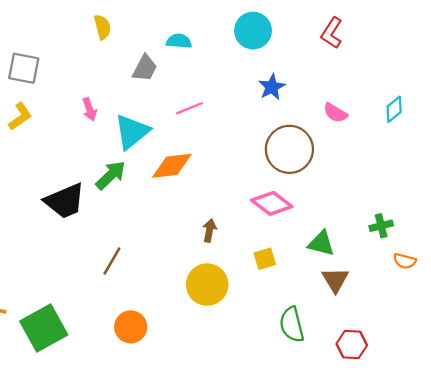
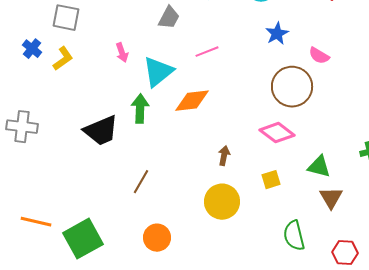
pink semicircle: (335, 113) -> (319, 56), moved
green arrow: (111, 175) -> (140, 109), turned -44

